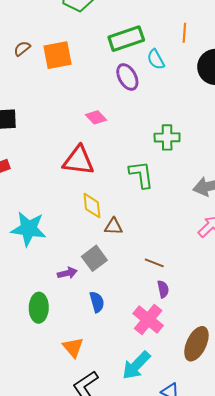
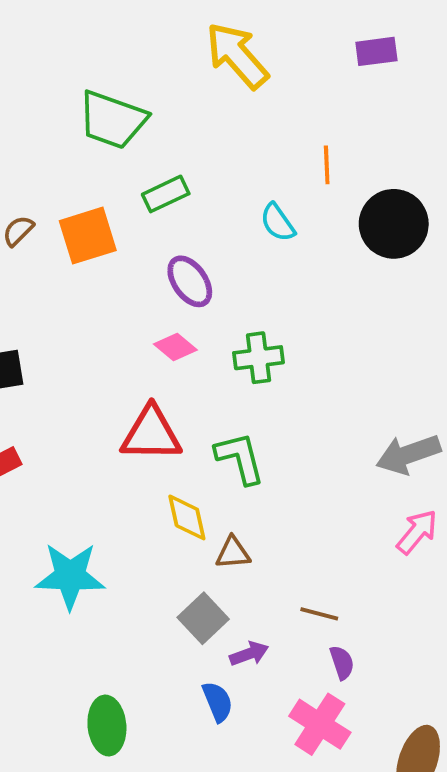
green rectangle: (126, 39) -> (166, 194), moved, size x0.7
purple ellipse: (127, 77) -> (190, 281), moved
green cross: (167, 137) -> (259, 358), moved
green L-shape: (141, 174) -> (240, 458), moved
purple arrow: (67, 273) -> (249, 654), moved

